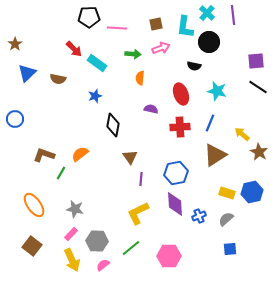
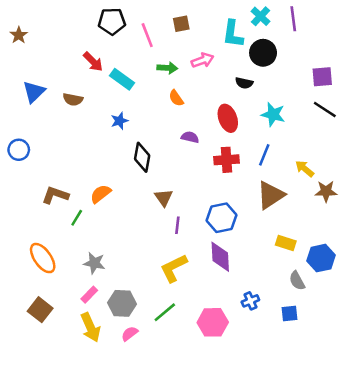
brown square: (156, 24) -> (181, 24), moved
pink line: (117, 28) -> (147, 35), turned 66
brown star: (15, 44) -> (19, 35), moved
orange semicircle: (140, 78) -> (176, 98), turned -40
brown star: (259, 152) -> (326, 191), turned -30
blue hexagon: (252, 192) -> (321, 258), moved
blue cross: (199, 216) -> (250, 301), moved
gray semicircle: (226, 219) -> (297, 281), moved, turned -77

